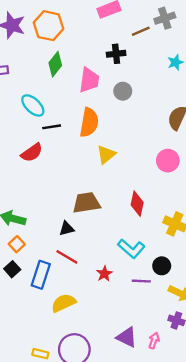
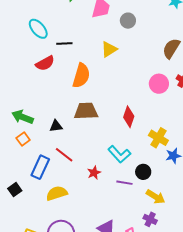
cyan ellipse: (33, 105) -> (38, 29), moved
orange semicircle: (89, 122) -> (81, 76), moved
yellow triangle: (106, 155) -> (109, 49), moved
black triangle: (67, 229) -> (56, 126), moved
black square: (12, 269) -> (15, 190), moved

